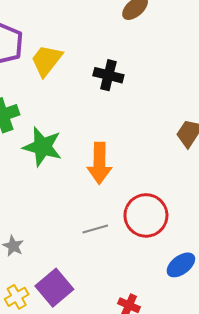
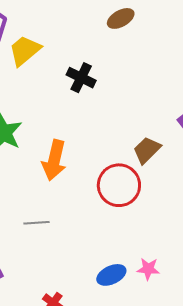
red circle: (146, 215) -> (119, 185), moved

